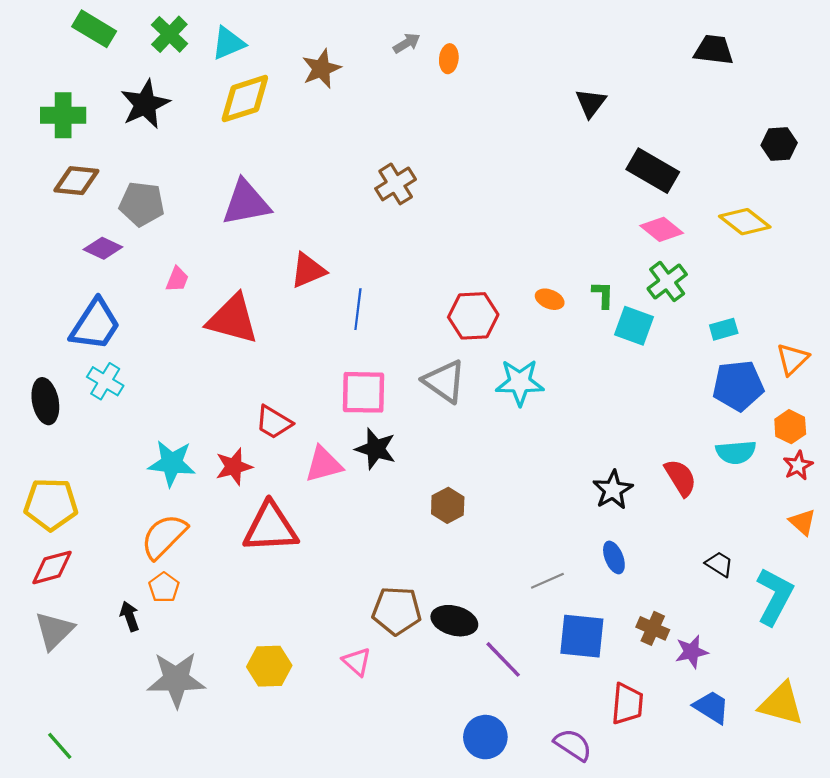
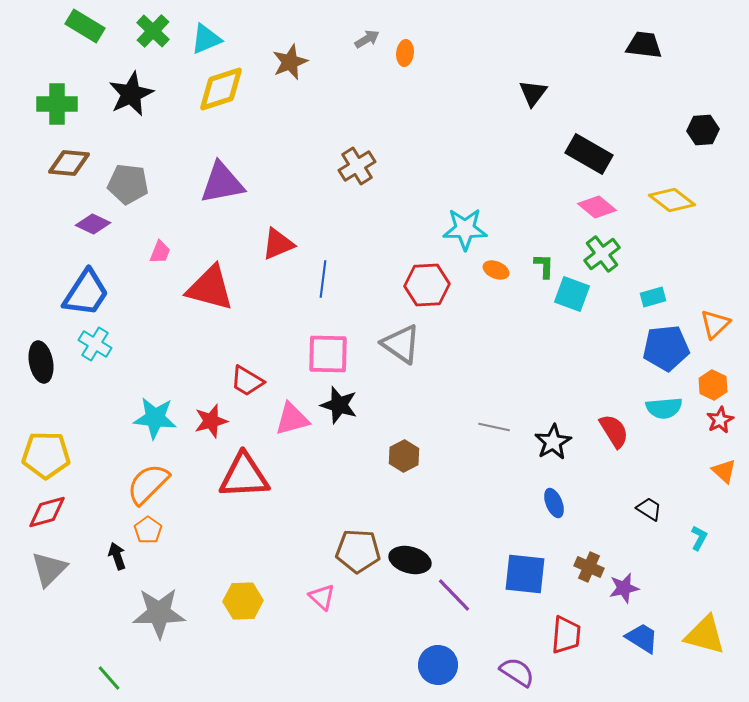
cyan star: (520, 382) -> (465, 229), moved
gray line: (547, 581) -> (494, 427), moved, turned 36
cyan L-shape: (775, 596) -> (699, 538), size x0.5
green line: (60, 746) -> (109, 678), moved

